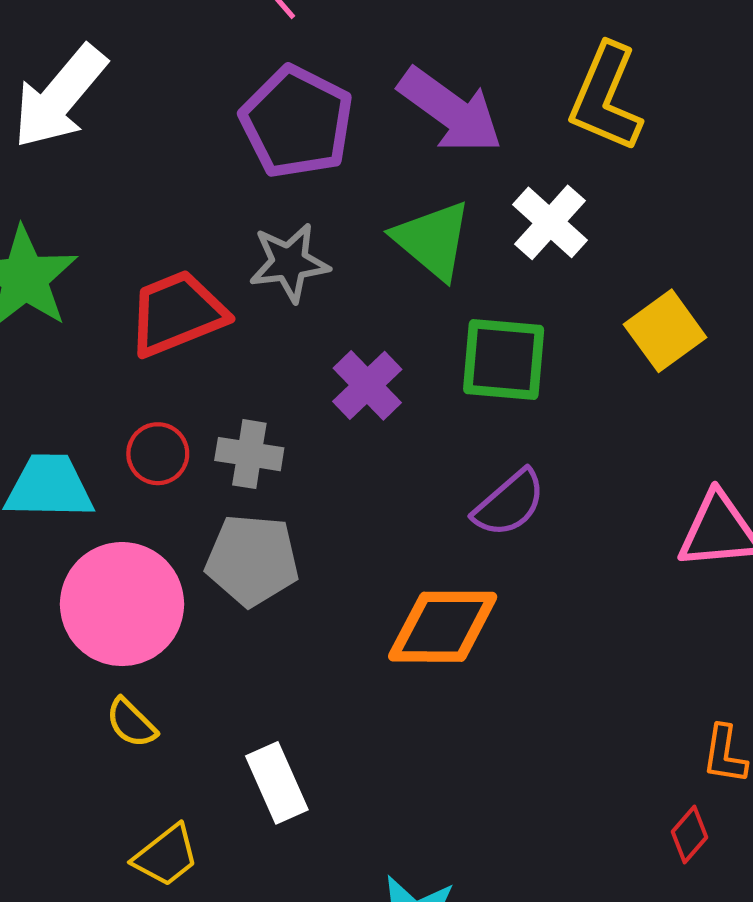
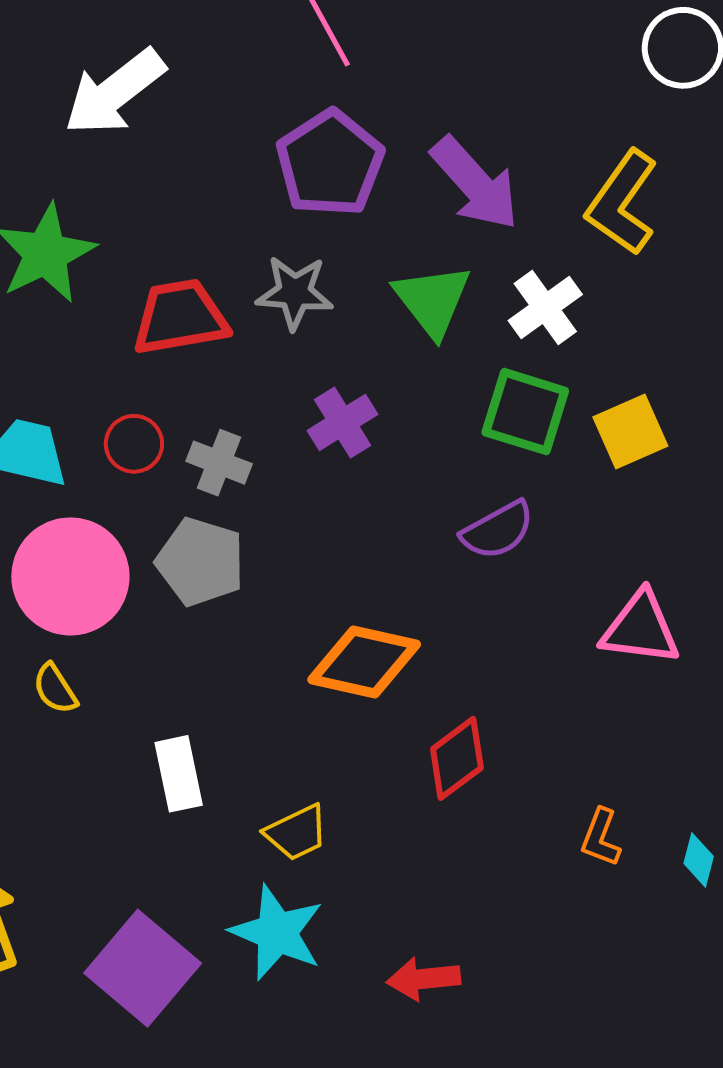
green square: (504, 360) -> (525, 412), moved
purple semicircle: (509, 503) -> (498, 530), moved
red diamond: (689, 834) -> (457, 758), moved, size x1.6
yellow trapezoid: (166, 856) -> (297, 832), moved

